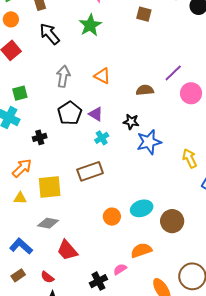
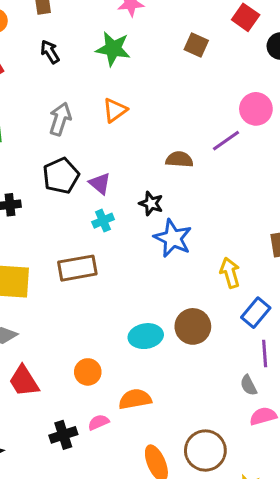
green star: (90, 25) -> (113, 49), turned 30
black arrow: (50, 34) -> (50, 52), size x0.7
orange triangle: (102, 76) -> (115, 110), moved, turned 48
pink circle: (191, 93) -> (256, 109), moved
blue star: (149, 142) -> (173, 238), turned 30
orange circle: (112, 217) -> (88, 372), moved
brown circle: (172, 221) -> (193, 326), moved

